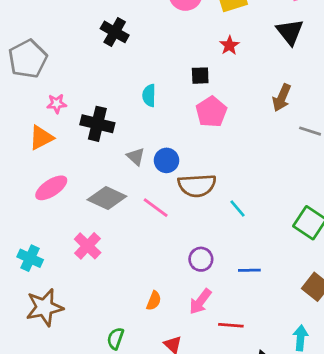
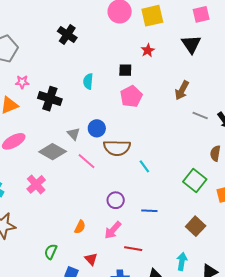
gray triangle: (136, 157) -> (74, 134), moved

